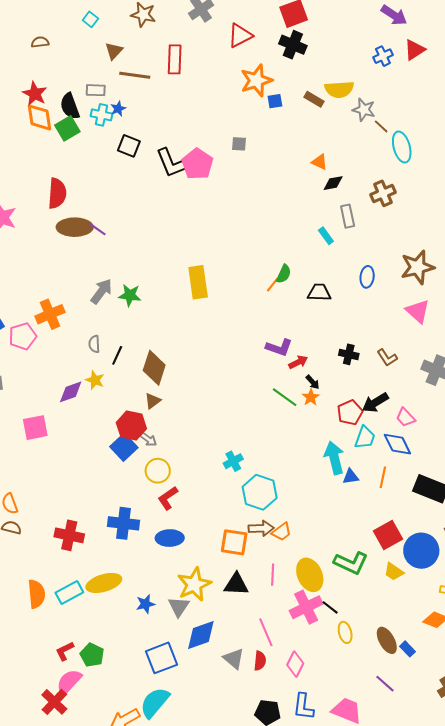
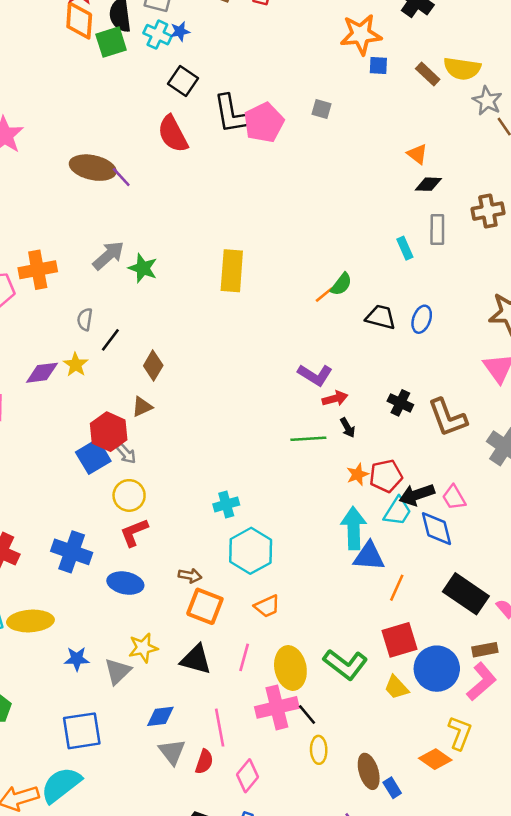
red semicircle: (57, 193) -> (173, 134), moved, turned 136
blue ellipse: (367, 277) -> (422, 319), moved
brown L-shape: (387, 358) -> (447, 418), size x1.6
brown diamond: (154, 368) -> (153, 366), size x0.7
green line: (285, 397) -> (308, 439), turned -52
orange star: (311, 397) -> (358, 474), moved
black arrow: (375, 403) -> (417, 495), moved
blue triangle: (351, 477) -> (369, 556), size x1.5
orange line: (383, 477) -> (397, 588), moved
brown arrow: (261, 528) -> (190, 576), moved, size x0.7
yellow star: (194, 584) -> (143, 648), size x0.7
blue diamond: (201, 635) -> (160, 716), moved, size x0.7

